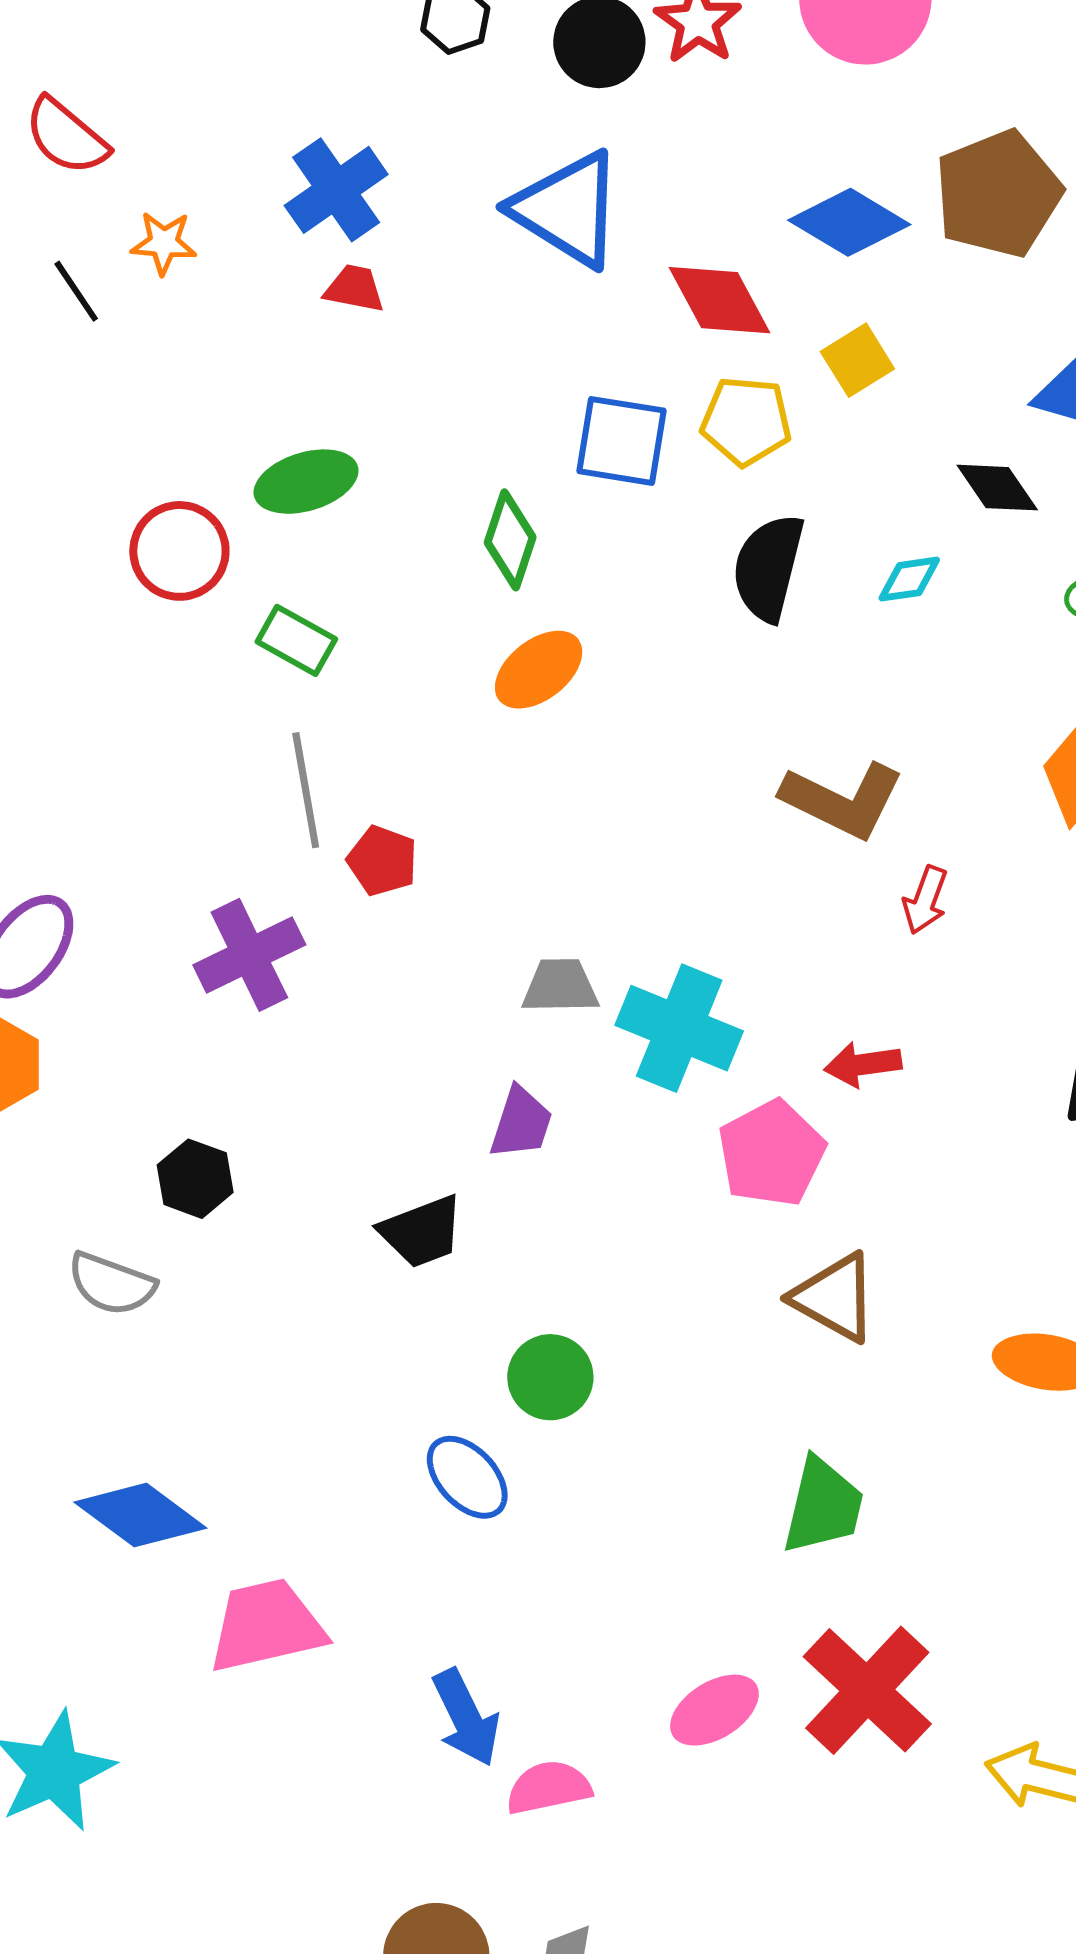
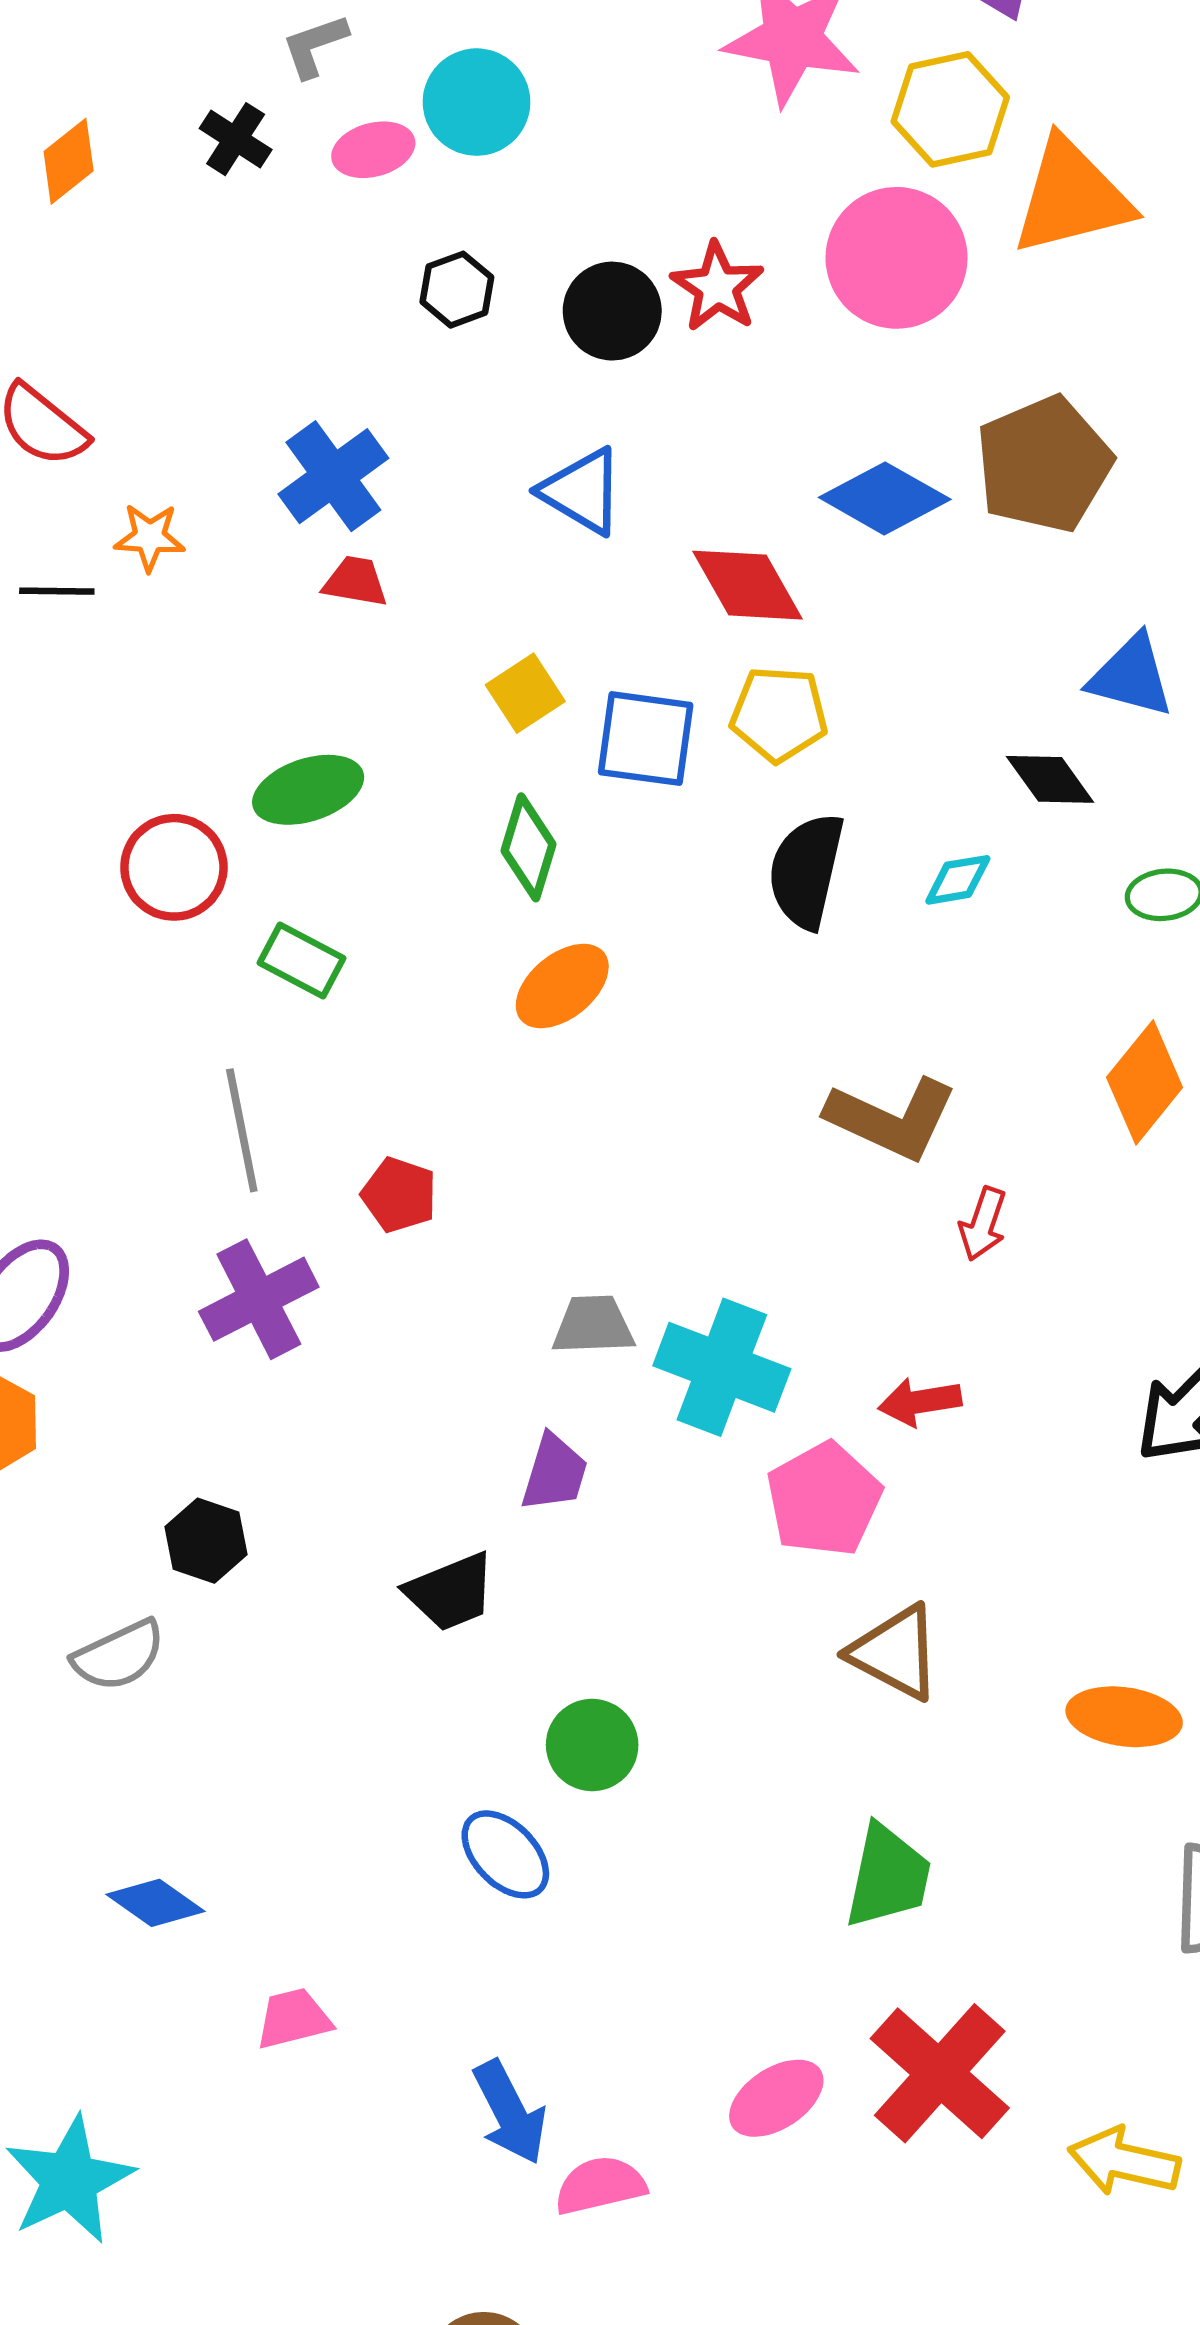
blue triangle: (567, 209) -> (582, 491), size x0.7
black line: (76, 291) -> (57, 591), turned -54
yellow square: (857, 360) -> (525, 693), moved
gray line: (306, 790) -> (242, 1130), moved
gray semicircle: (111, 1284) -> (119, 1655), turned -44
blue diamond: (140, 1515) -> (155, 1903), size x0.7
pink trapezoid: (266, 1626) -> (293, 2019), size x0.6

